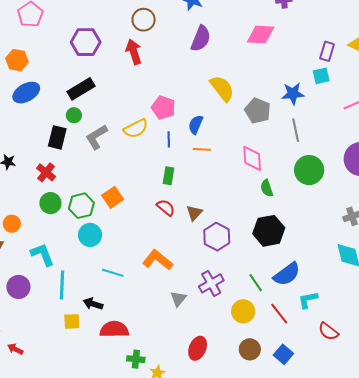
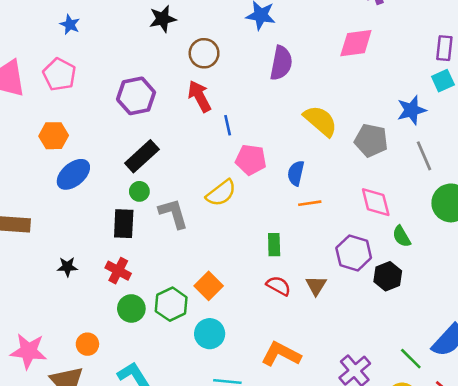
gray L-shape: (97, 137) -> (173, 213), turned 116
blue line: (169, 139) -> (228, 125), moved
black hexagon: (269, 231) -> (388, 276), moved, size x0.7
cyan circle: (90, 235) -> (210, 334), moved
purple hexagon: (217, 237) -> (354, 253), moved

